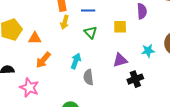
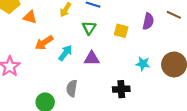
orange arrow: (43, 60) -> (44, 43), moved
purple triangle: (120, 60) -> (92, 58), moved
gray semicircle: (88, 77) -> (72, 88), moved

